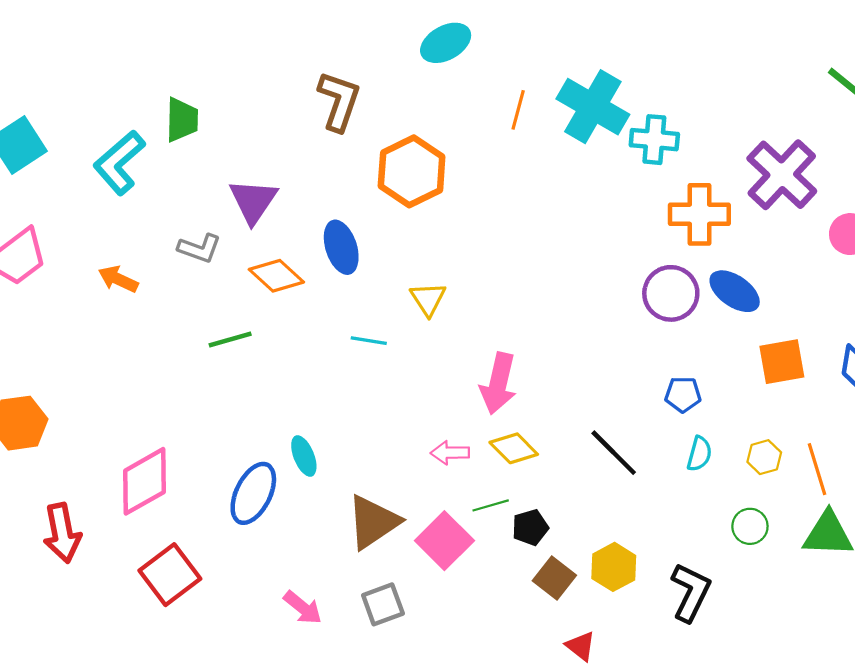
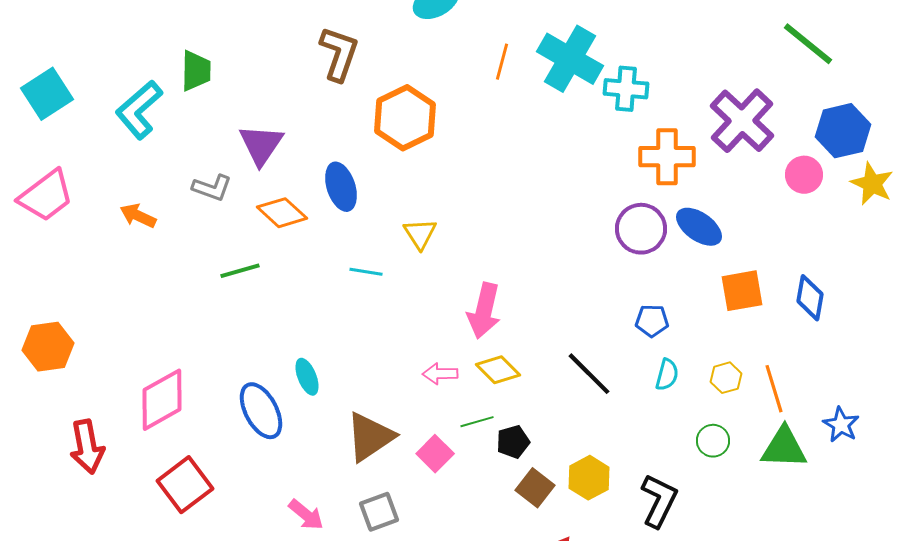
blue ellipse: (253, 493) -> (261, 411), turned -54
pink square: (444, 541) -> (435, 454), size x0.7

